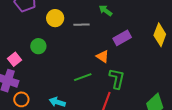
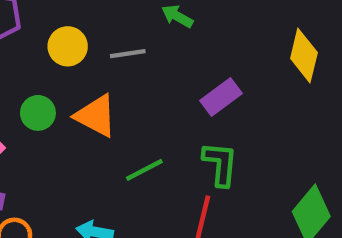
purple rectangle: (122, 38) -> (221, 97), moved
orange triangle: (103, 57) -> (96, 116), moved, size x1.5

